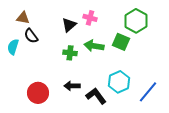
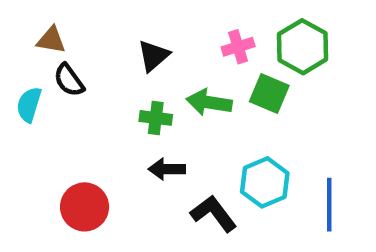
pink cross: (90, 18) -> (238, 47), moved, turned -32
black arrow: (72, 86) -> (167, 169), moved
blue line: (148, 92) -> (329, 205), turned -40

